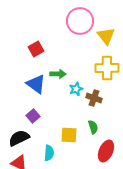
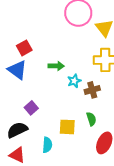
red square: (36, 49) -> (24, 48), moved
blue triangle: (36, 84) -> (17, 70), moved
brown cross: (94, 98) -> (92, 90), turned -35

